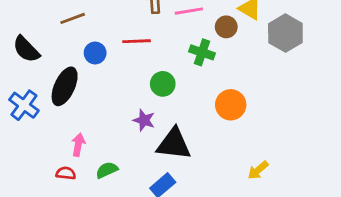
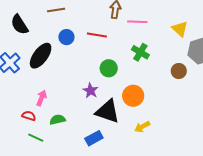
brown circle: (226, 27) -> (179, 71), moved
orange circle: (231, 105) -> (133, 96), moved
yellow arrow: (258, 170) -> (142, 127), moved

